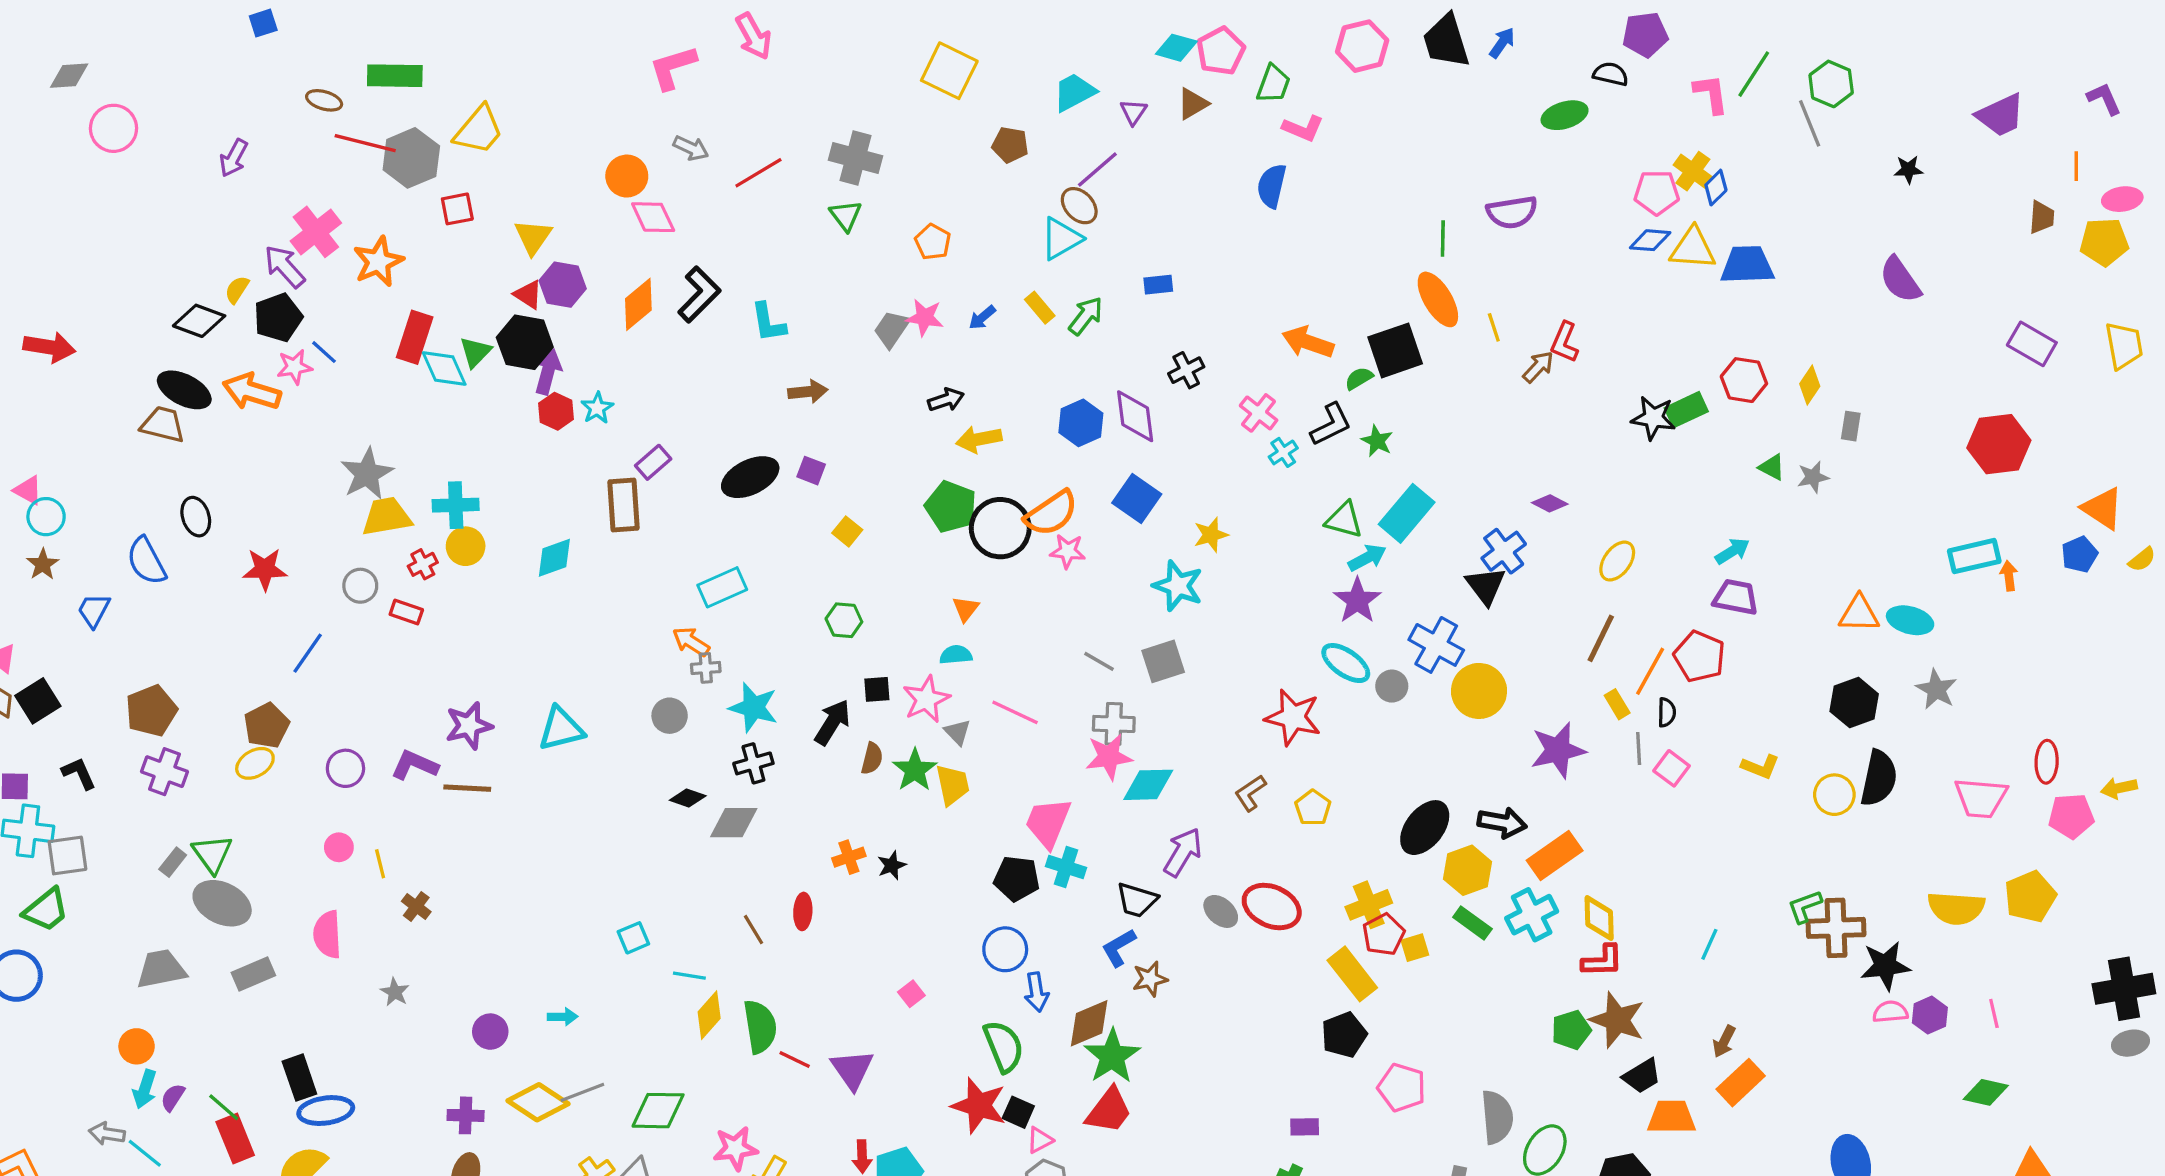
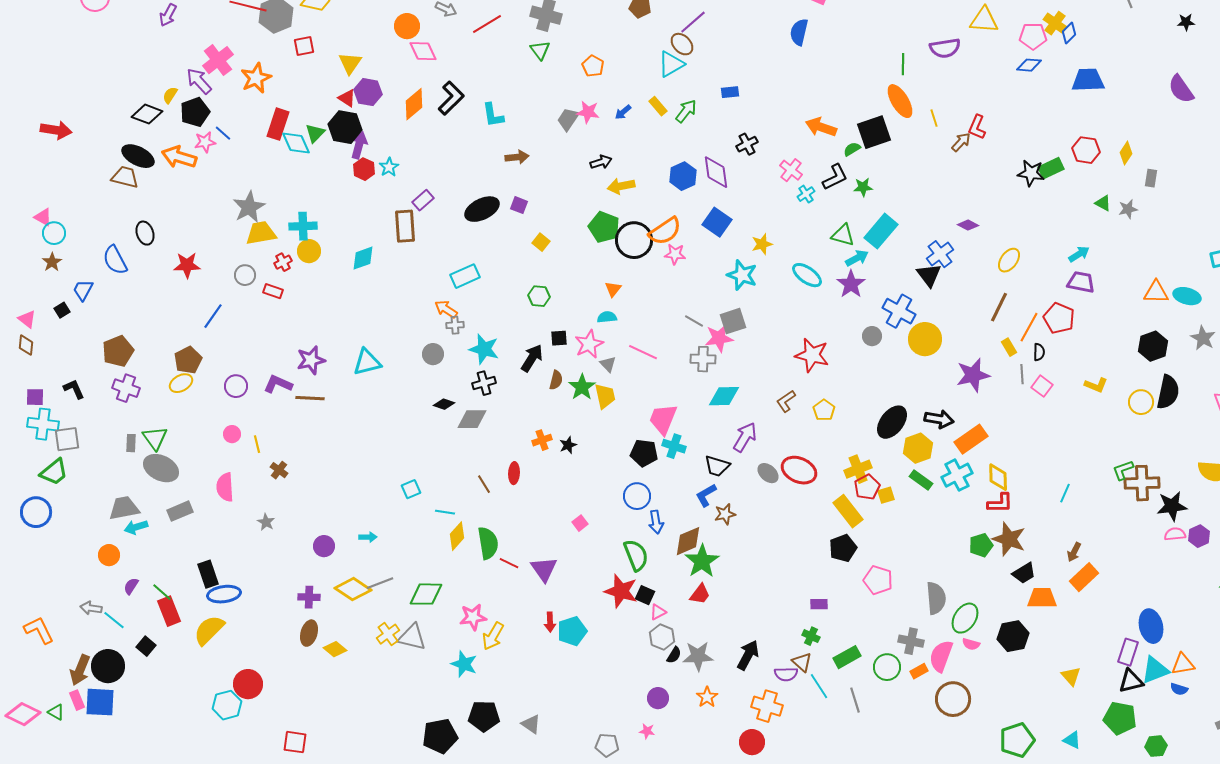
yellow triangle: (1693, 248) -> (984, 20), moved
green star: (1377, 441) -> (863, 187), turned -30
cyan ellipse: (1346, 663) -> (807, 275), moved
black square: (38, 701) -> (62, 310), moved, size x0.6
pink star: (1109, 757) -> (719, 338), moved
gray rectangle: (173, 862) -> (131, 443), turned -36
cyan arrow: (145, 1089) -> (136, 527), moved, turned 55
red trapezoid: (1109, 1111) -> (700, 594), size x0.7

